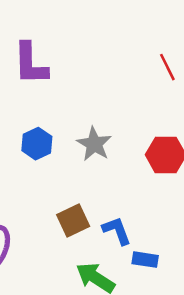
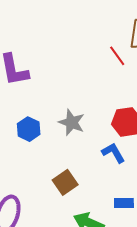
blue L-shape: (117, 231) -> (113, 153), moved

